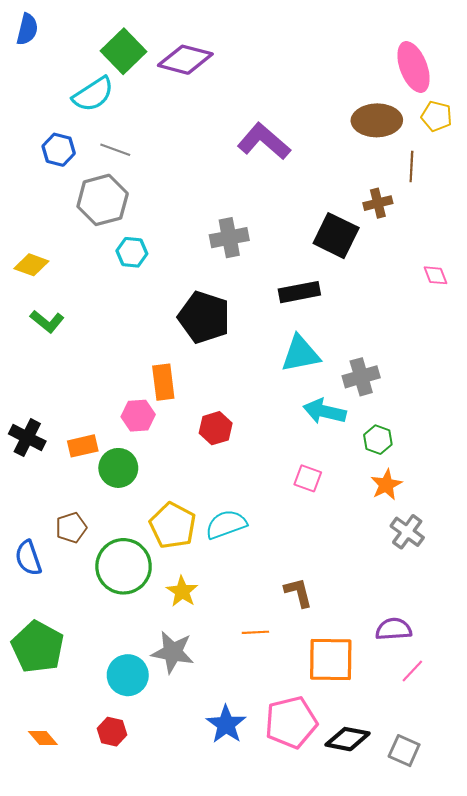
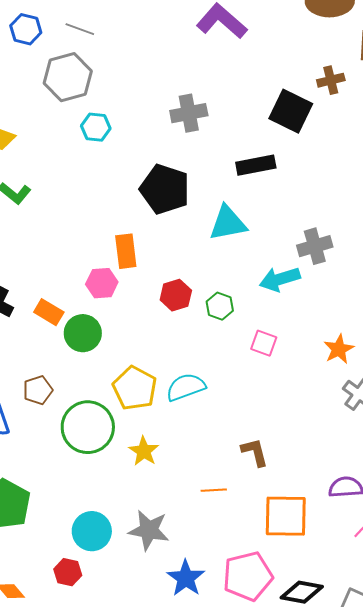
cyan triangle: (300, 354) -> (228, 223), moved
cyan arrow: (325, 411) -> (280, 279), turned -30
green hexagon: (378, 440) -> (220, 306), moved
orange rectangle: (83, 446) -> (49, 312), turned 44
gray star: (173, 652) -> (149, 530), moved
red hexagon: (112, 732) -> (68, 572), moved

